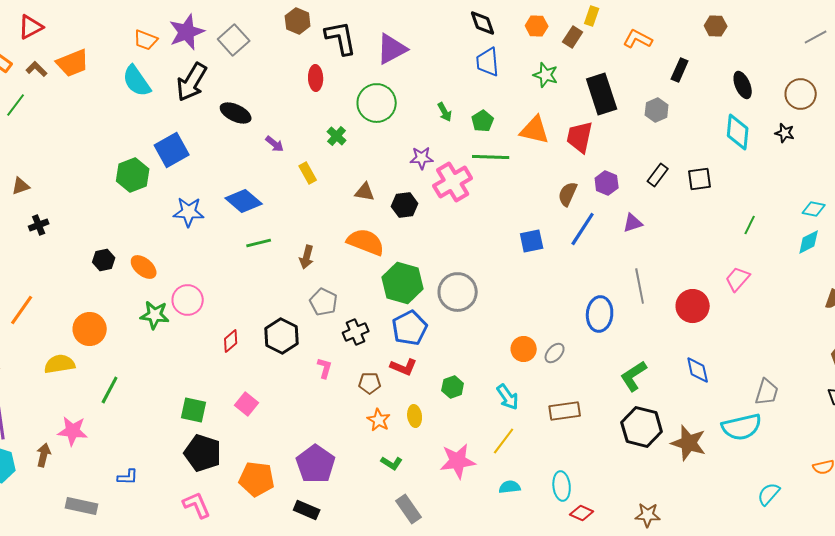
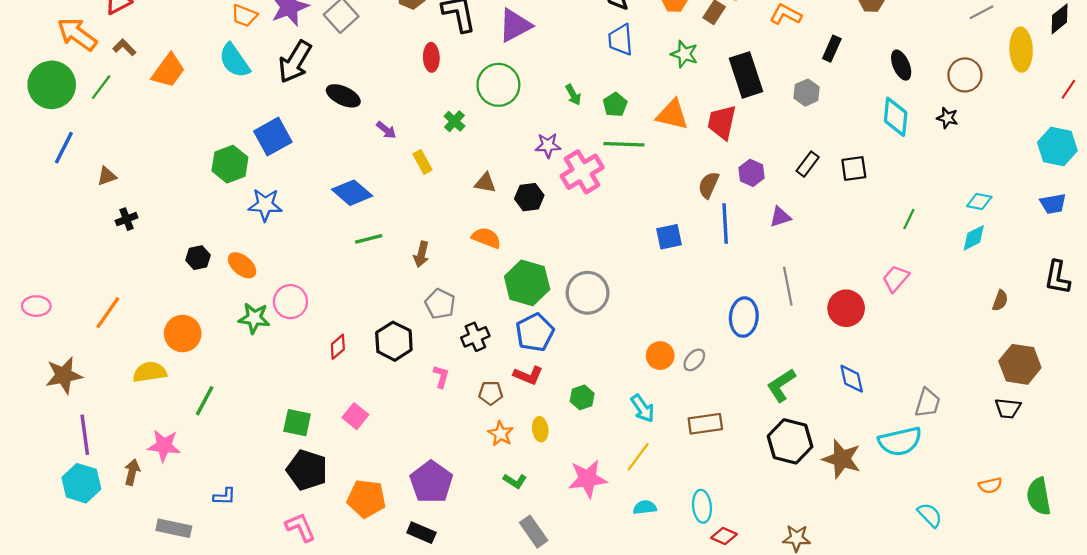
orange trapezoid: (73, 63) -> (168, 71), moved, turned -32
blue star: (189, 212) -> (265, 205), moved
blue line: (583, 229) -> (725, 223), turned -36
orange semicircle: (366, 242) -> (486, 238), size x0.7
cyan semicircle: (769, 494) -> (930, 515), turned 95

